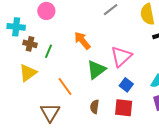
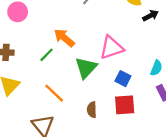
green line: (48, 51) -> (47, 55), moved, turned 32
pink triangle: (121, 56) -> (111, 48), turned 35

